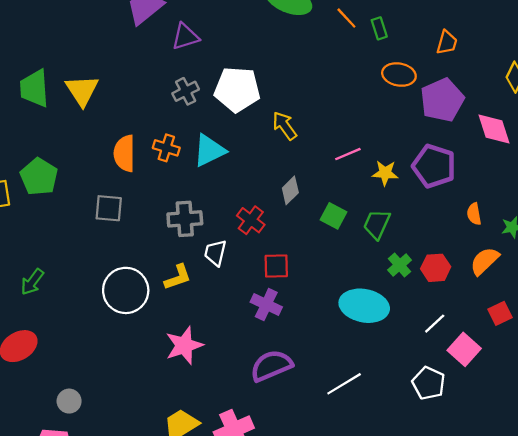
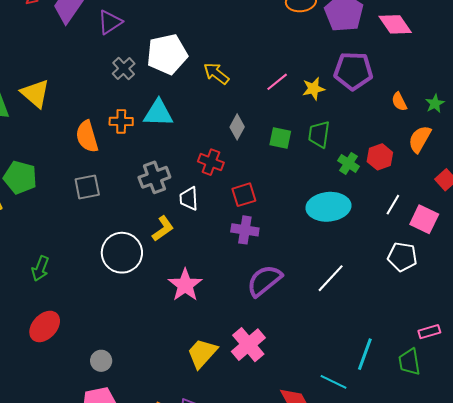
cyan triangle: (209, 150) -> (158, 113), turned 44

